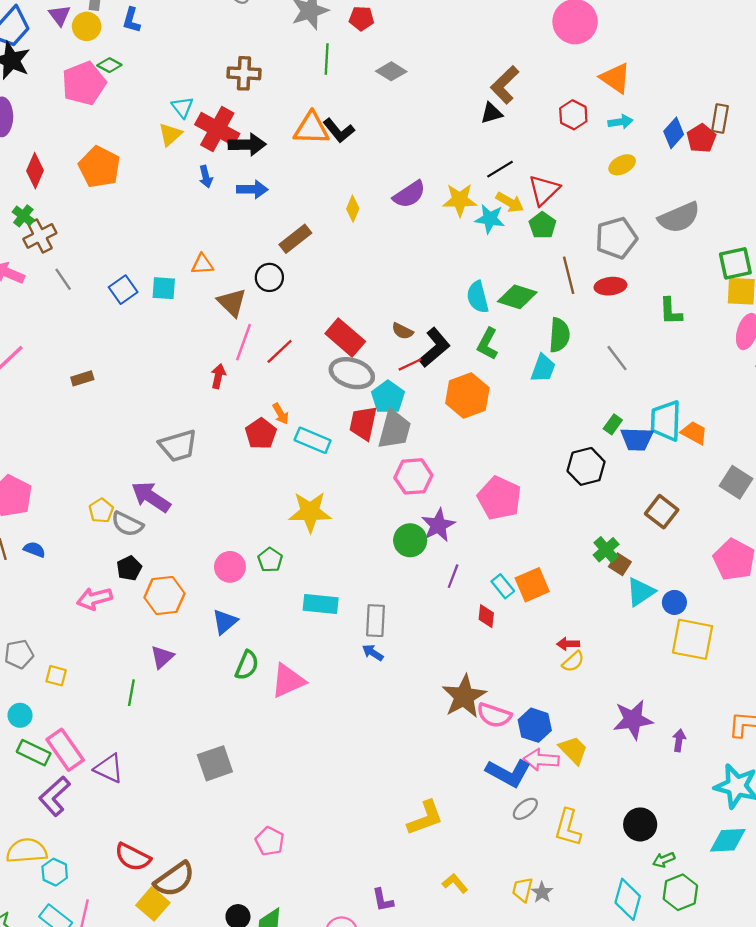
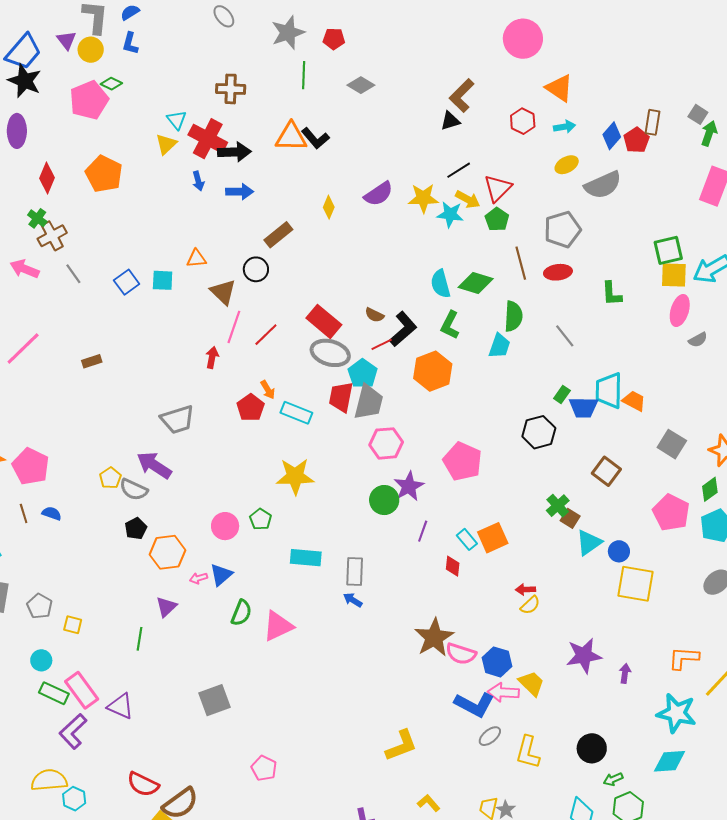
gray semicircle: (679, 217) -> (603, 185), moved
pink arrow: (94, 598) -> (198, 578), moved, size x0.6
gray pentagon: (19, 654) -> (40, 606), turned -30

